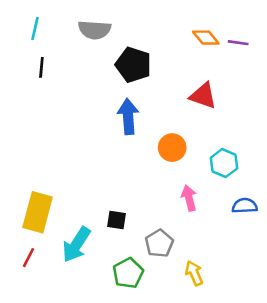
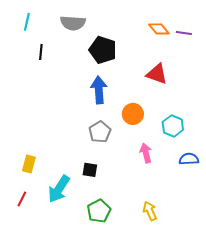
black line: (41, 67) -> (41, 52), moved
yellow rectangle: (38, 212) -> (29, 164), size x0.6
gray pentagon: (159, 243) -> (100, 132), moved

